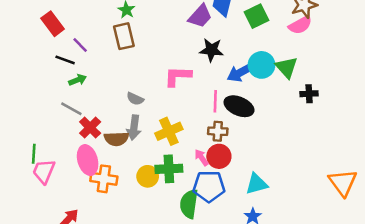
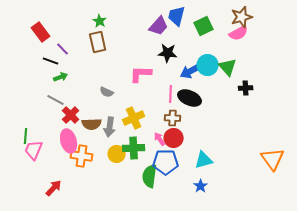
gray arrow: (134, 128) -> (110, 127), moved

